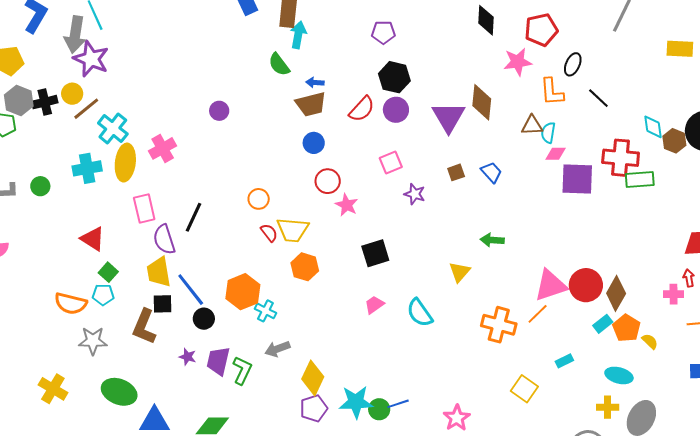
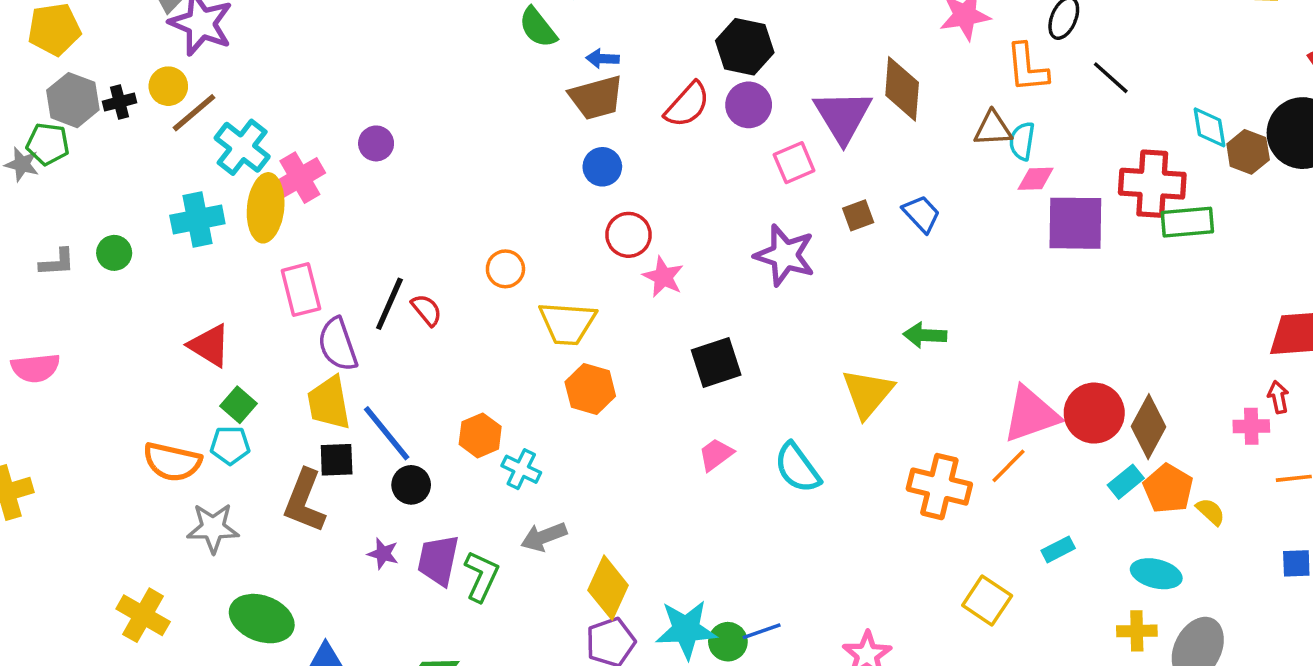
black cross: (45, 102) -> (120, 102), size x0.7
purple circle: (219, 111) -> (376, 143), moved
pink cross: (163, 148) -> (300, 178), moved
pink square: (391, 163) -> (794, 163), moved
purple star: (415, 194) -> (785, 255), size x1.6
red semicircle: (269, 233) -> (427, 310), moved
yellow triangle: (460, 272) -> (868, 393), size x1.4
orange hexagon: (243, 292) -> (480, 435), size x0.7

